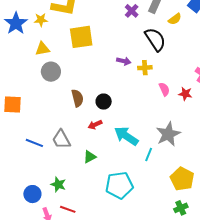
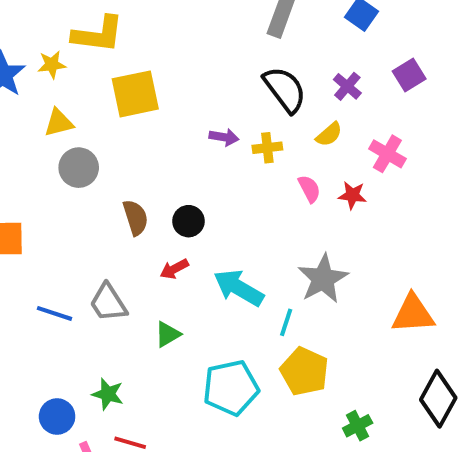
purple cross: (132, 11) -> (347, 86), moved
yellow semicircle: (175, 19) -> (329, 134), moved
yellow pentagon: (182, 179) -> (304, 371), moved

